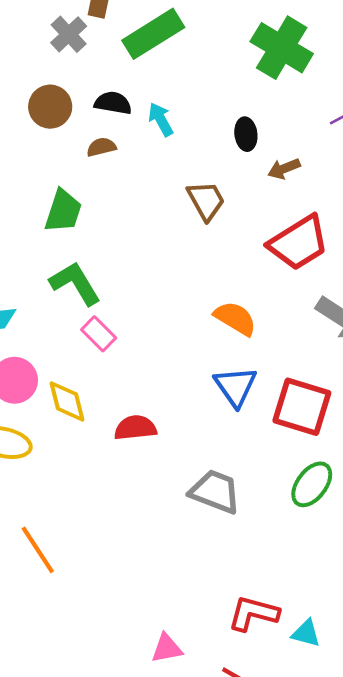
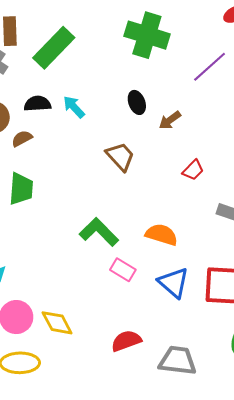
brown semicircle: (101, 147) -> (22, 138), moved
red trapezoid: (299, 243) -> (193, 170), size x0.5
green L-shape: (75, 283) -> (99, 232), moved
pink rectangle: (99, 334) -> (123, 270), moved
red semicircle: (135, 428) -> (126, 341), moved

